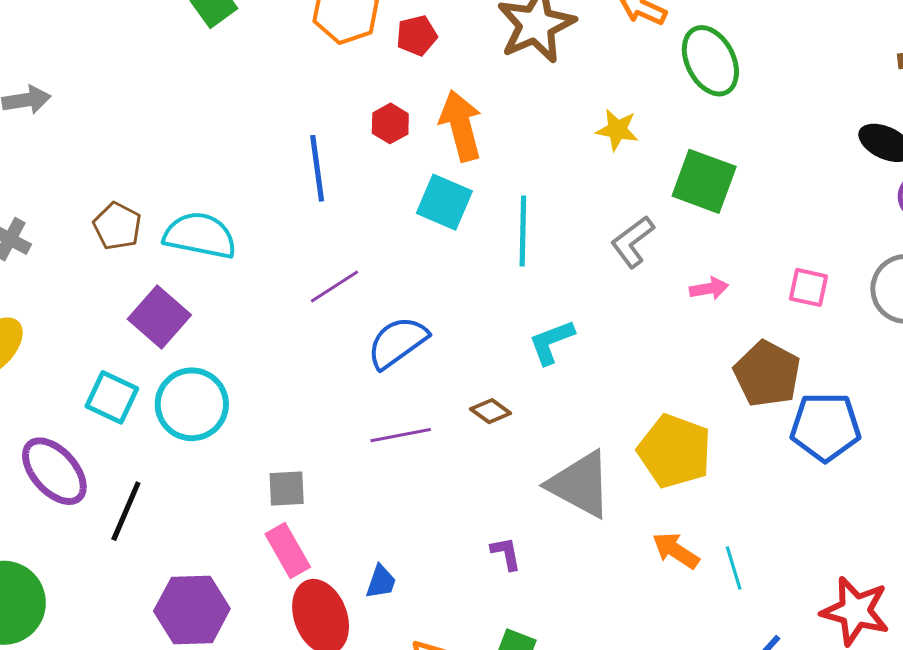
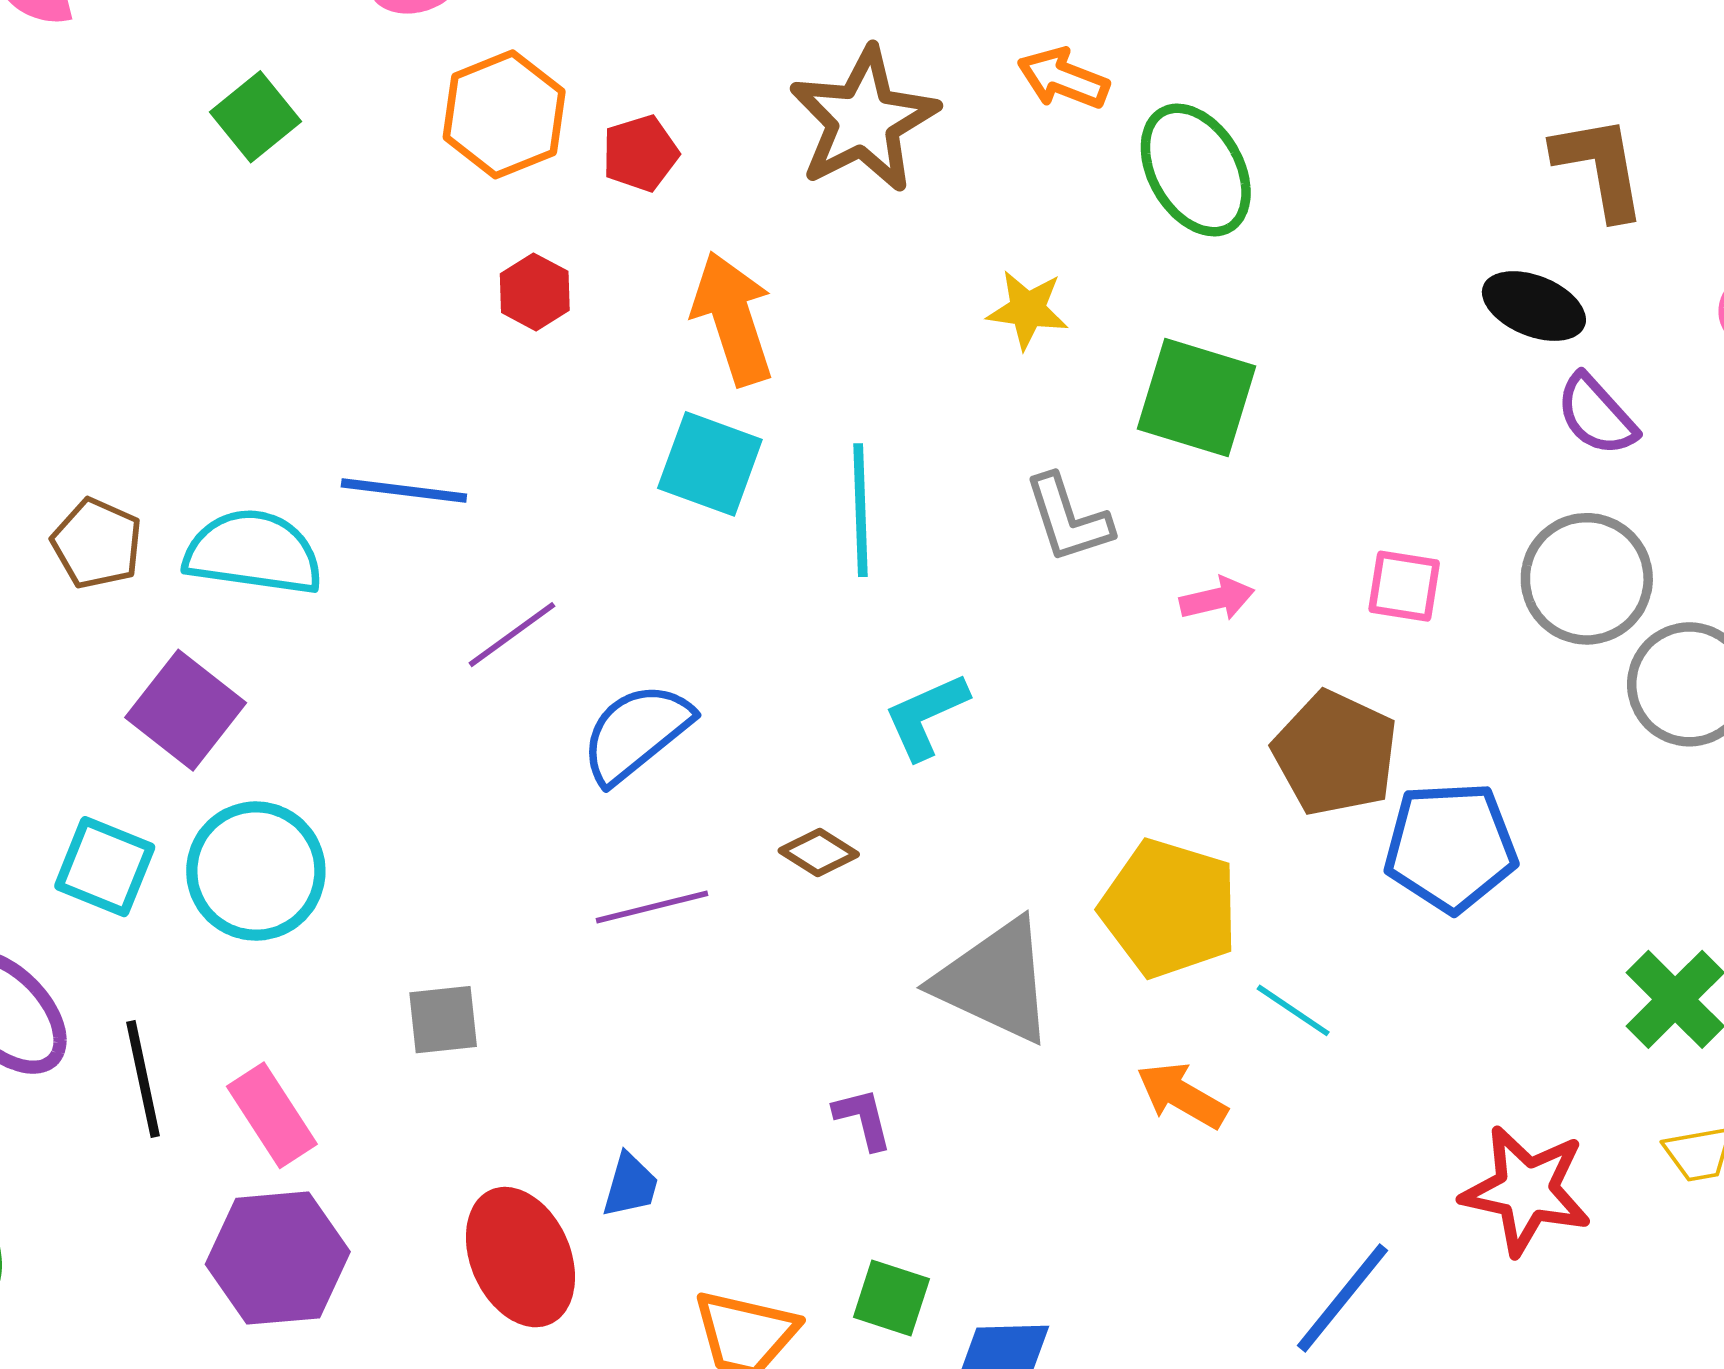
red hexagon: (390, 123) -> (535, 292), moved
blue line: (317, 168) -> (404, 490), moved, turned -72
gray L-shape: (633, 242) -> (1068, 519), turned -68
black line: (126, 511) -> (143, 1079), turned -32
pink rectangle: (288, 551) -> (272, 1115), moved
cyan line: (734, 568) -> (1293, 1010), moved, turned -36

